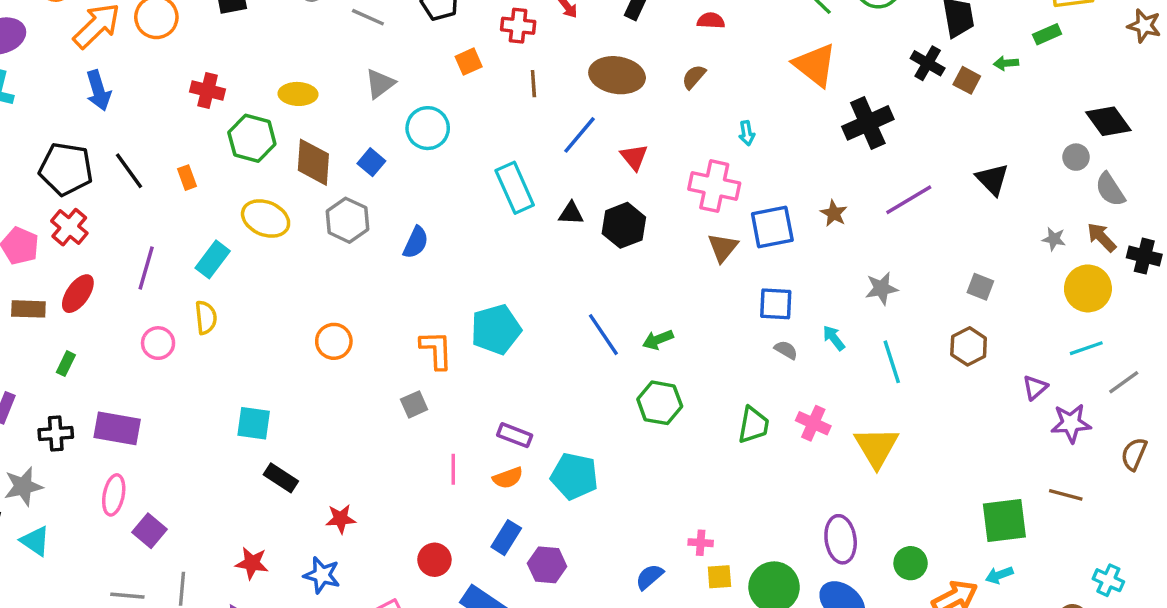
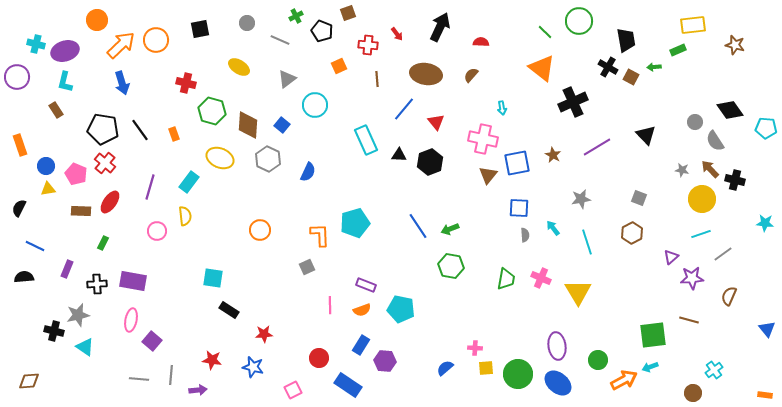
yellow ellipse: (298, 94) -> (239, 67), moved, turned 30
black diamond: (1108, 121) -> (730, 110), moved
gray semicircle: (786, 350) -> (525, 235), turned 56
cyan cross: (1108, 580) -> (714, 370), turned 30

